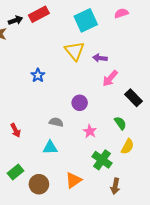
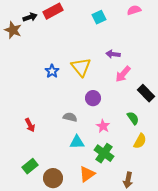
cyan square: (86, 20) -> (99, 17), size x0.6
yellow triangle: (75, 51) -> (81, 67), moved
cyan triangle: (50, 148) -> (77, 142), moved
green cross: (102, 160) -> (104, 153), moved

